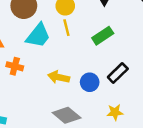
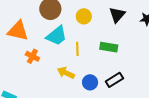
yellow line: (66, 28) -> (77, 49), moved
green rectangle: (103, 36) -> (109, 47), turned 30

